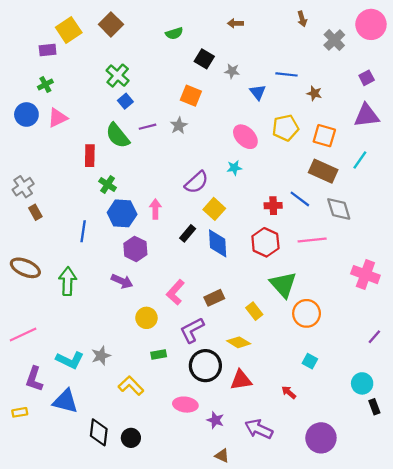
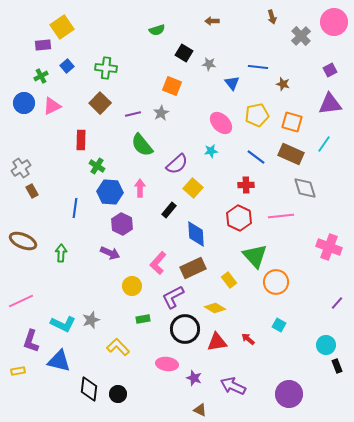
brown square: (111, 24) -> (100, 103), moved
green cross: (118, 76) -> (106, 68), turned -35
blue square: (125, 101) -> (67, 66), moved
green semicircle: (118, 136) -> (142, 145), moved
blue line: (300, 199) -> (256, 157), moved
blue diamond: (218, 243) -> (196, 234), moved
green arrow: (68, 281) -> (61, 253), size x0.7
brown rectangle: (214, 298) -> (193, 268), size x1.4
red arrow: (289, 392) -> (248, 339), moved

